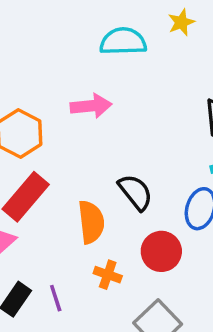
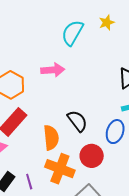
cyan semicircle: (123, 41) -> (72, 33), turned -60
orange cross: (108, 275) -> (60, 169), size x1.8

